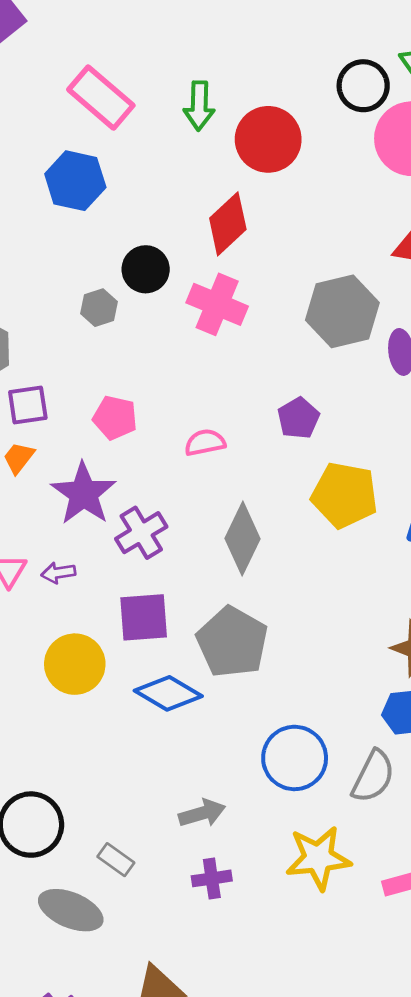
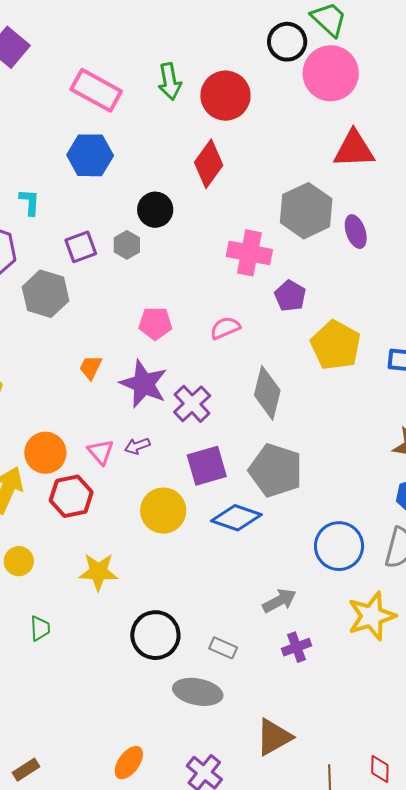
pink cross: (217, 304) -> (249, 253), moved
purple square: (28, 405) -> (81, 247), moved
yellow pentagon: (344, 495) -> (336, 345), turned 30

